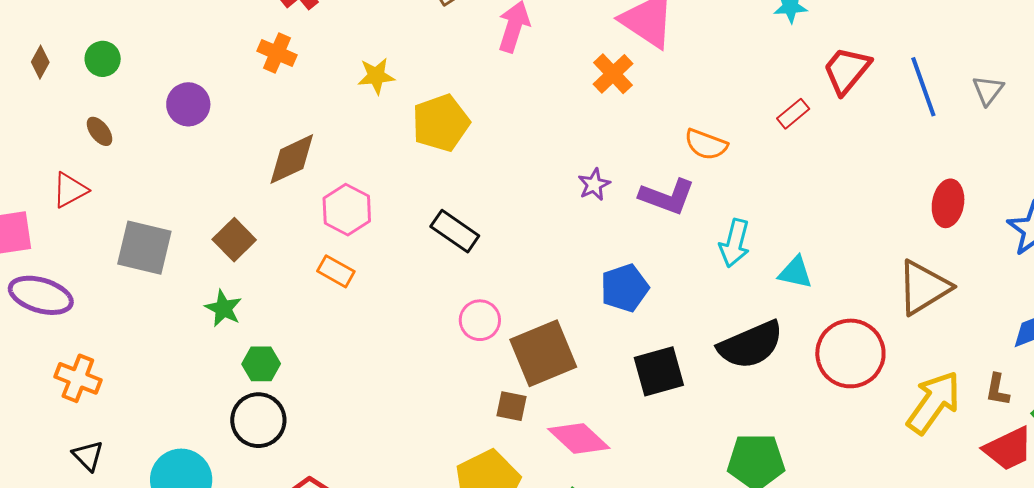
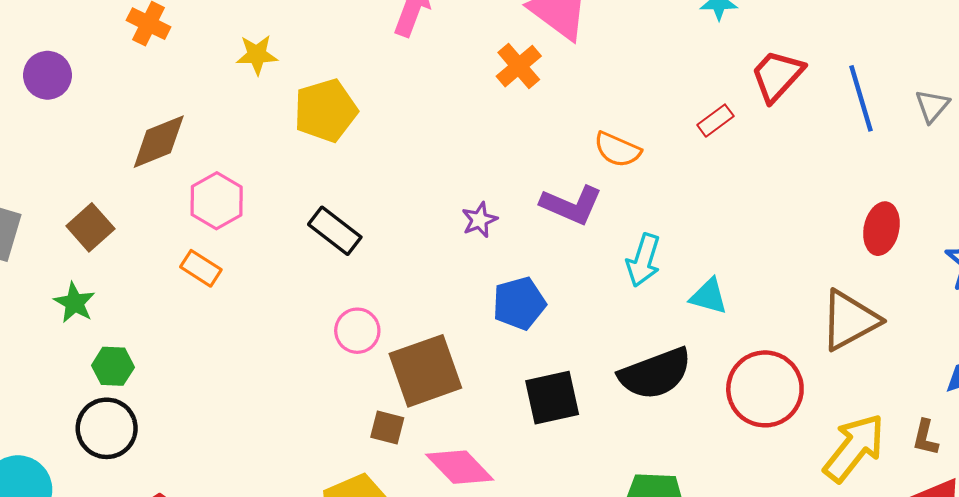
purple star: (594, 184) -> (479, 220), moved

